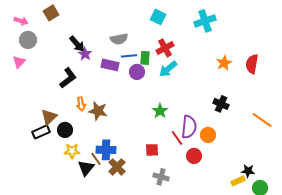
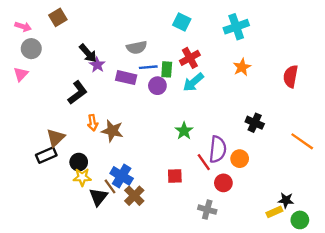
orange star: (224, 63) -> (242, 67), moved
black circle: (65, 130) -> (79, 162), moved
blue cross: (106, 150) -> (122, 176), turned 30
gray cross: (161, 177) -> (207, 210), moved

